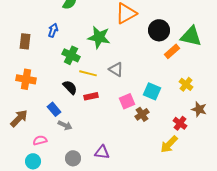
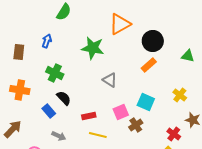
green triangle: (191, 36) -> (188, 56), moved, size x0.6
orange rectangle: (172, 51) -> (149, 65), moved
green cross: (71, 55) -> (55, 73), moved
yellow line: (88, 73) -> (98, 135), moved
red rectangle: (91, 96) -> (89, 116), moved
blue rectangle: (54, 109) -> (49, 111), moved

